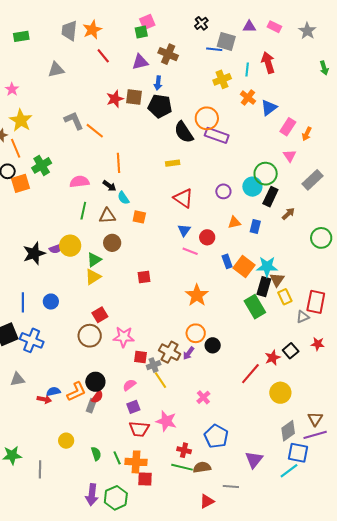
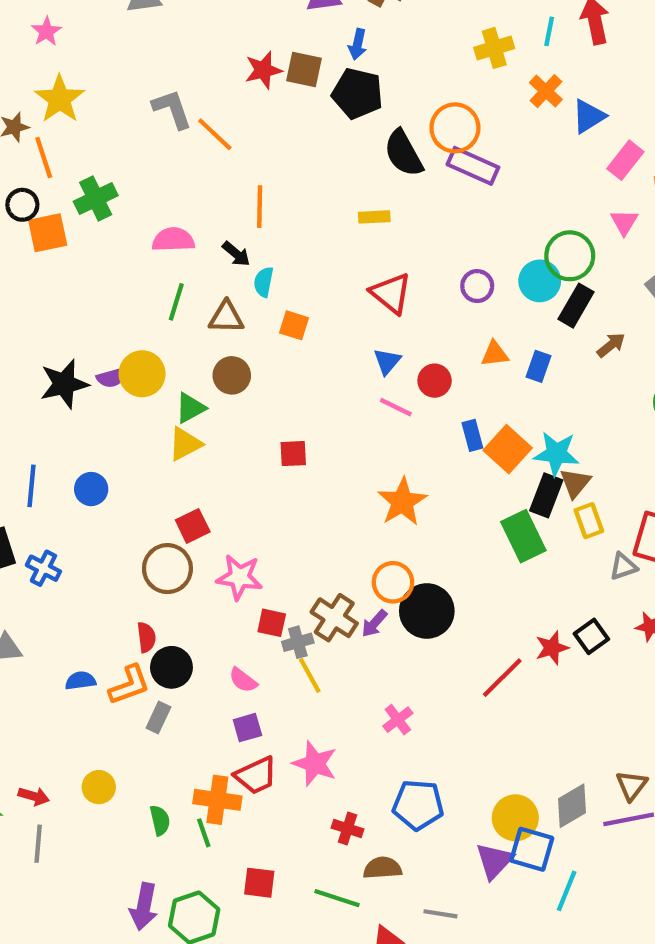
cyan semicircle: (123, 198) -> (264, 282), turned 40
blue cross: (32, 340) -> (43, 568), size x0.7
black circle: (213, 345) -> (427, 611), size x1.6
pink semicircle: (129, 385) -> (243, 680), turned -112
yellow circle: (280, 393) -> (515, 818), moved
red semicircle: (97, 397) -> (146, 637), moved, turned -48
red arrow: (44, 399) -> (34, 796), moved
red trapezoid: (139, 429) -> (256, 775), turned -35
blue pentagon: (216, 436) -> (418, 805), turned -30
blue square: (298, 453) -> (532, 849), moved
orange cross: (136, 462) -> (217, 800), moved
green line: (182, 467) -> (337, 898), moved
cyan line: (289, 471) -> (567, 891), turned -36

